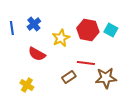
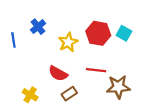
blue line: (12, 28) -> (13, 40), moved
red semicircle: (37, 54) -> (58, 73), moved
brown rectangle: (69, 77) -> (69, 94), moved

